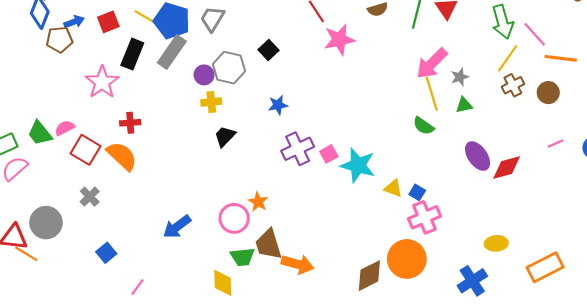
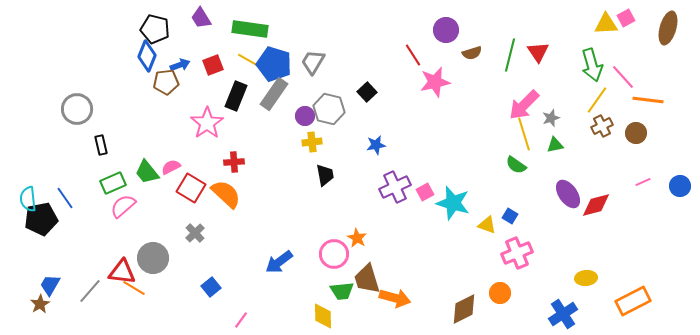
black trapezoid: (225, 136) -> (325, 175), turned 125
blue square: (417, 192) -> (510, 216), moved
orange circle: (407, 259) -> (500, 293), size x0.6

